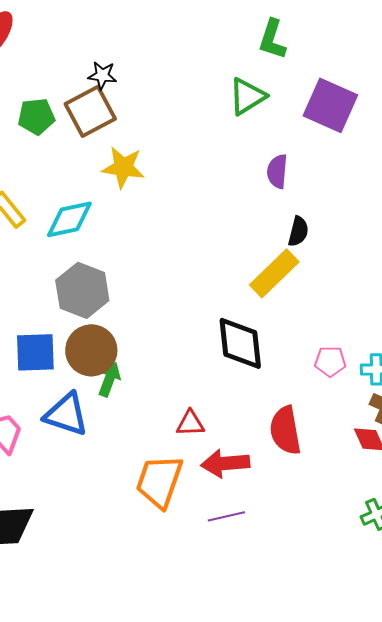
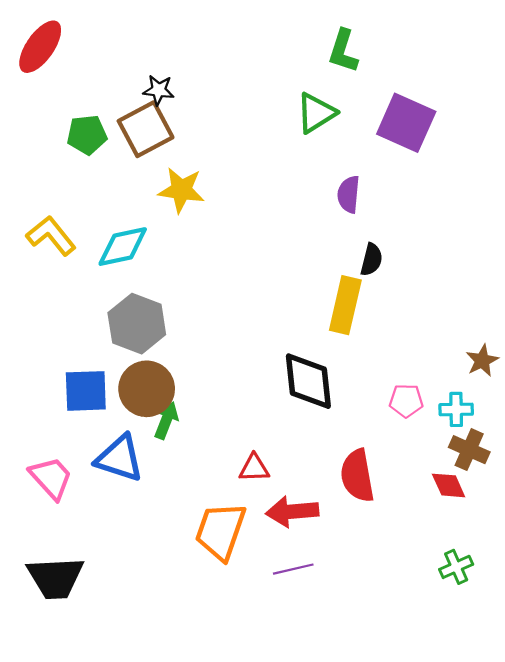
yellow rectangle: (274, 273) -> (345, 305), turned -33

